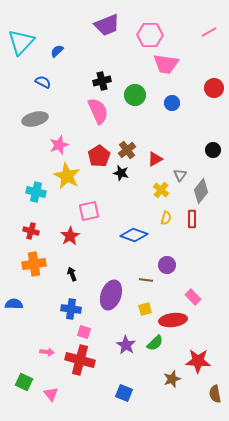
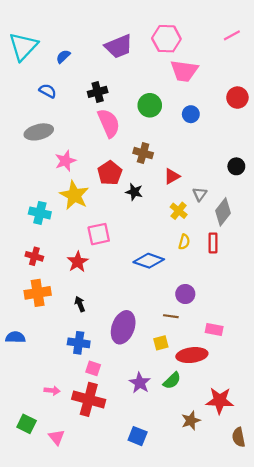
purple trapezoid: (107, 25) -> (119, 46), moved
black cross: (102, 81) -> (98, 92), moved
brown cross: (127, 150) -> (143, 153), moved, turned -36
brown line: (146, 280) -> (171, 316), moved
pink rectangle: (193, 297) -> (214, 330), turned -35

